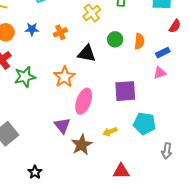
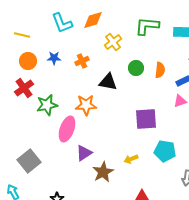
orange star: (64, 77) -> (86, 105), turned 30
pink ellipse: (84, 101) -> (67, 129), moved
purple triangle: (62, 126) -> (84, 153), turned 36

